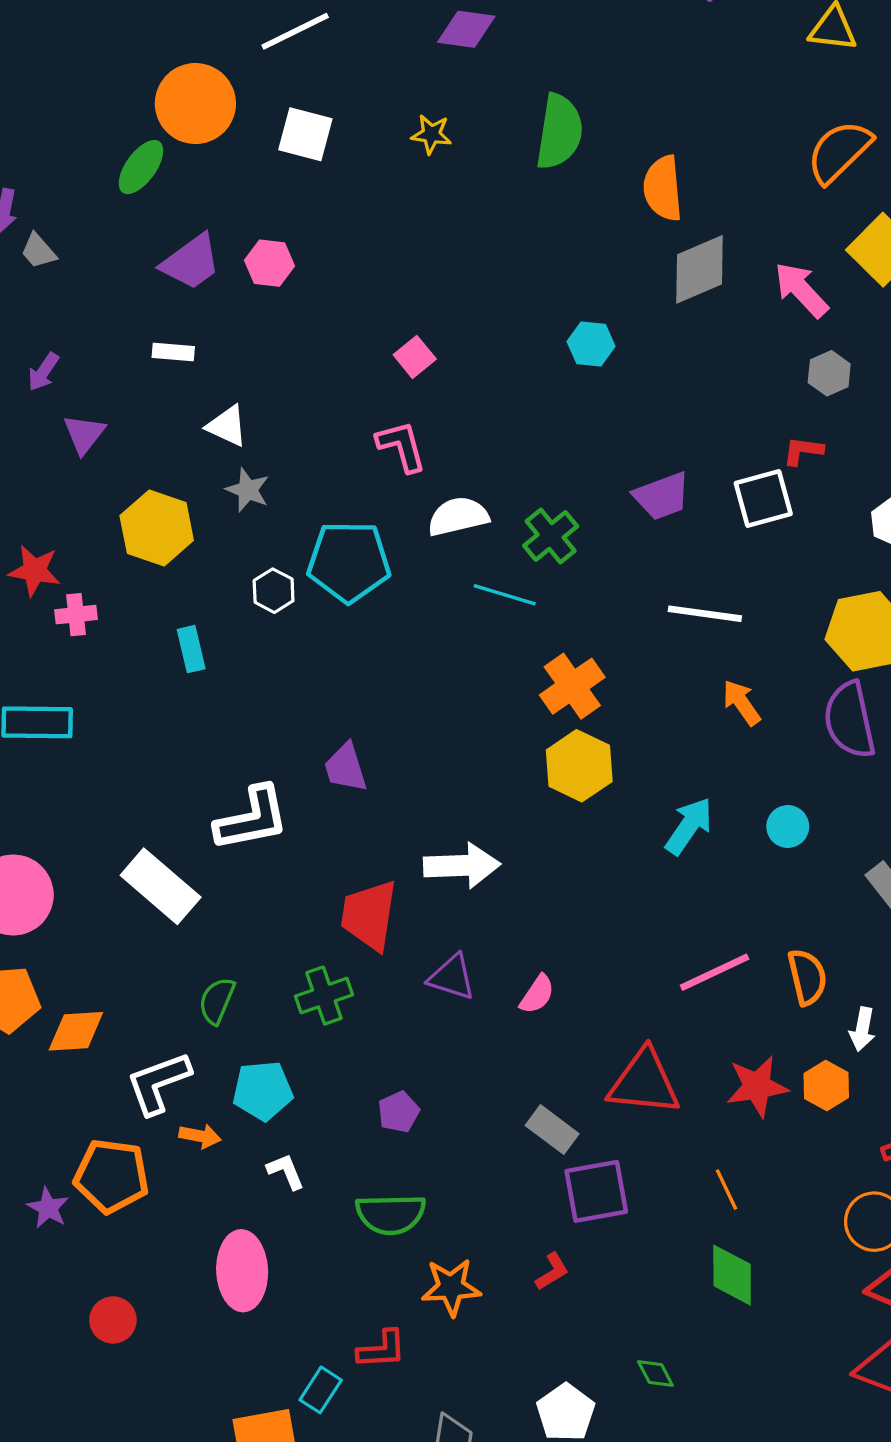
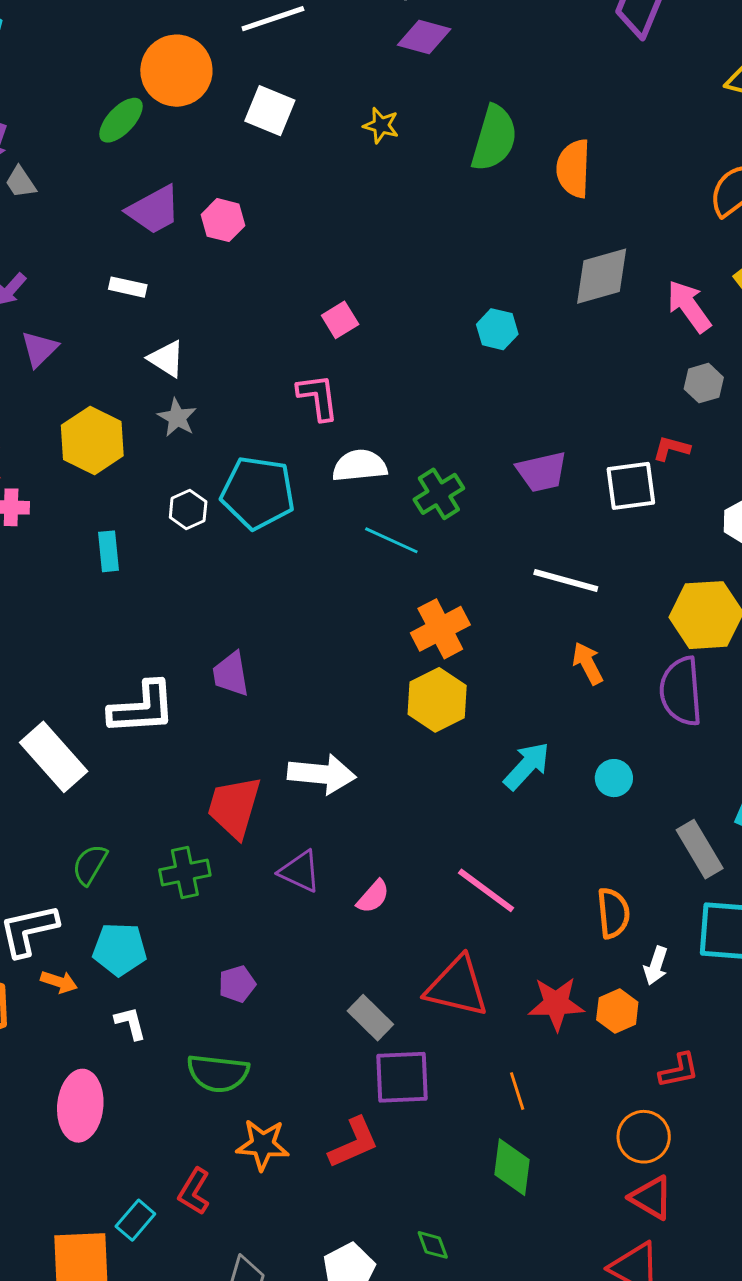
orange semicircle: (663, 188) -> (573, 168), moved
pink line: (715, 972) -> (486, 890), moved, turned 54
red L-shape: (552, 1271) -> (354, 1143), size x1.6
red L-shape: (382, 1349) -> (194, 1191), turned 117

